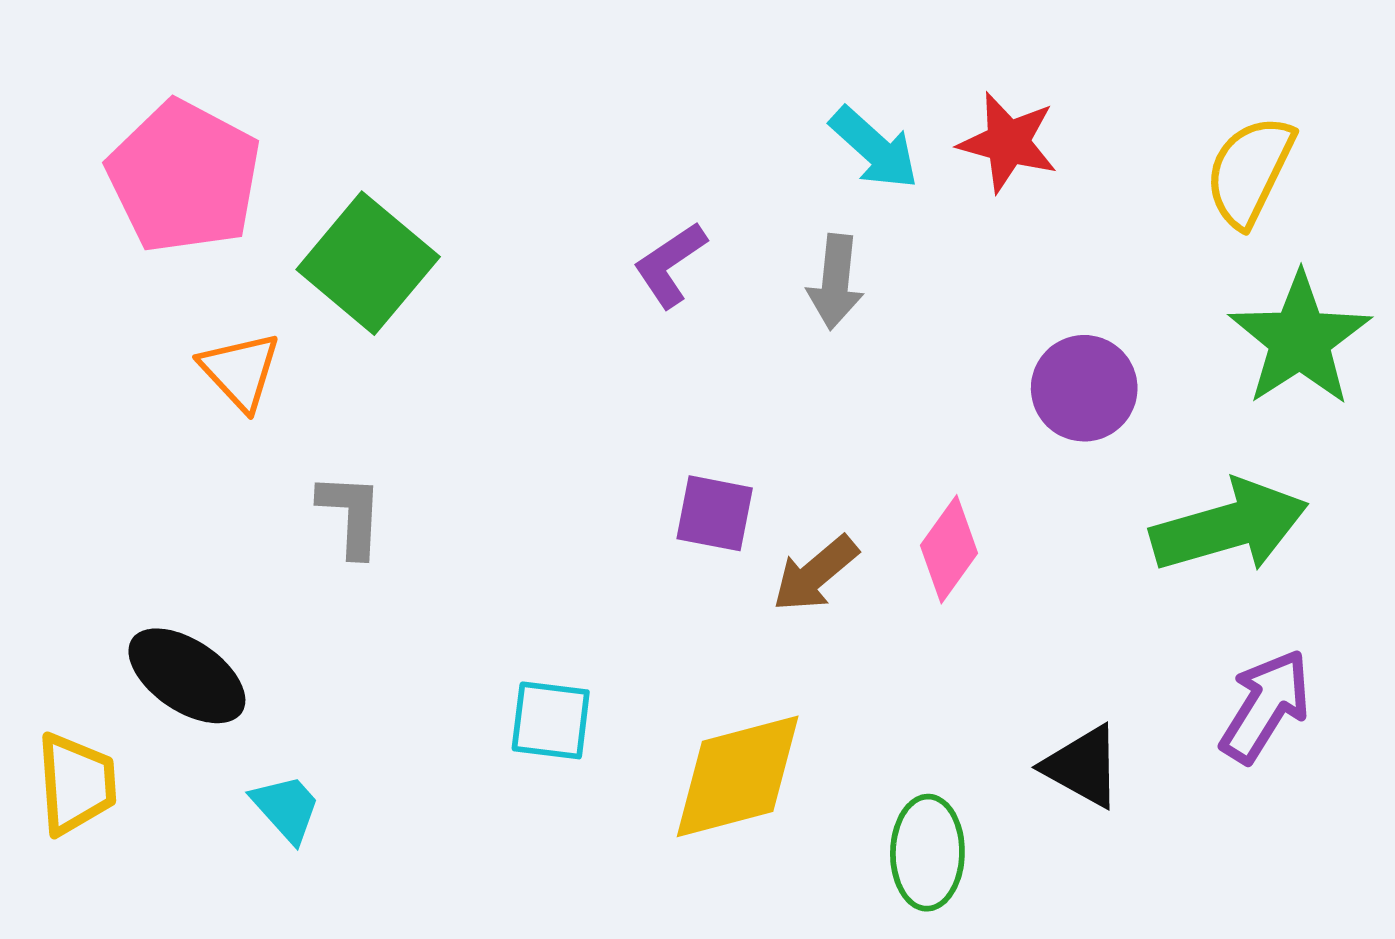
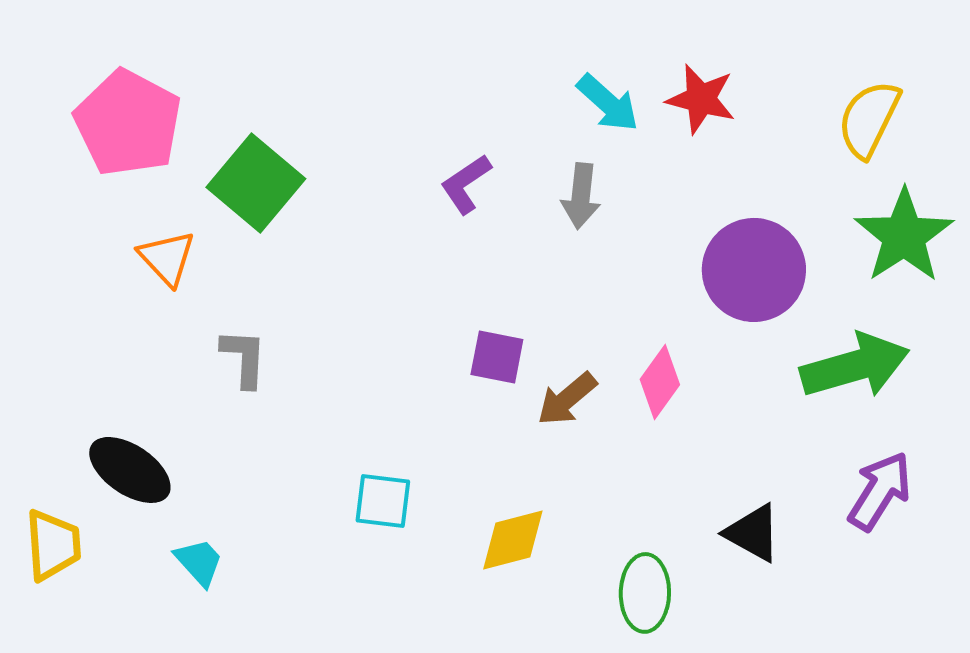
purple circle: (1084, 388) -> (754, 270), size x1.4
yellow diamond: (738, 776) -> (513, 540), size x0.7

